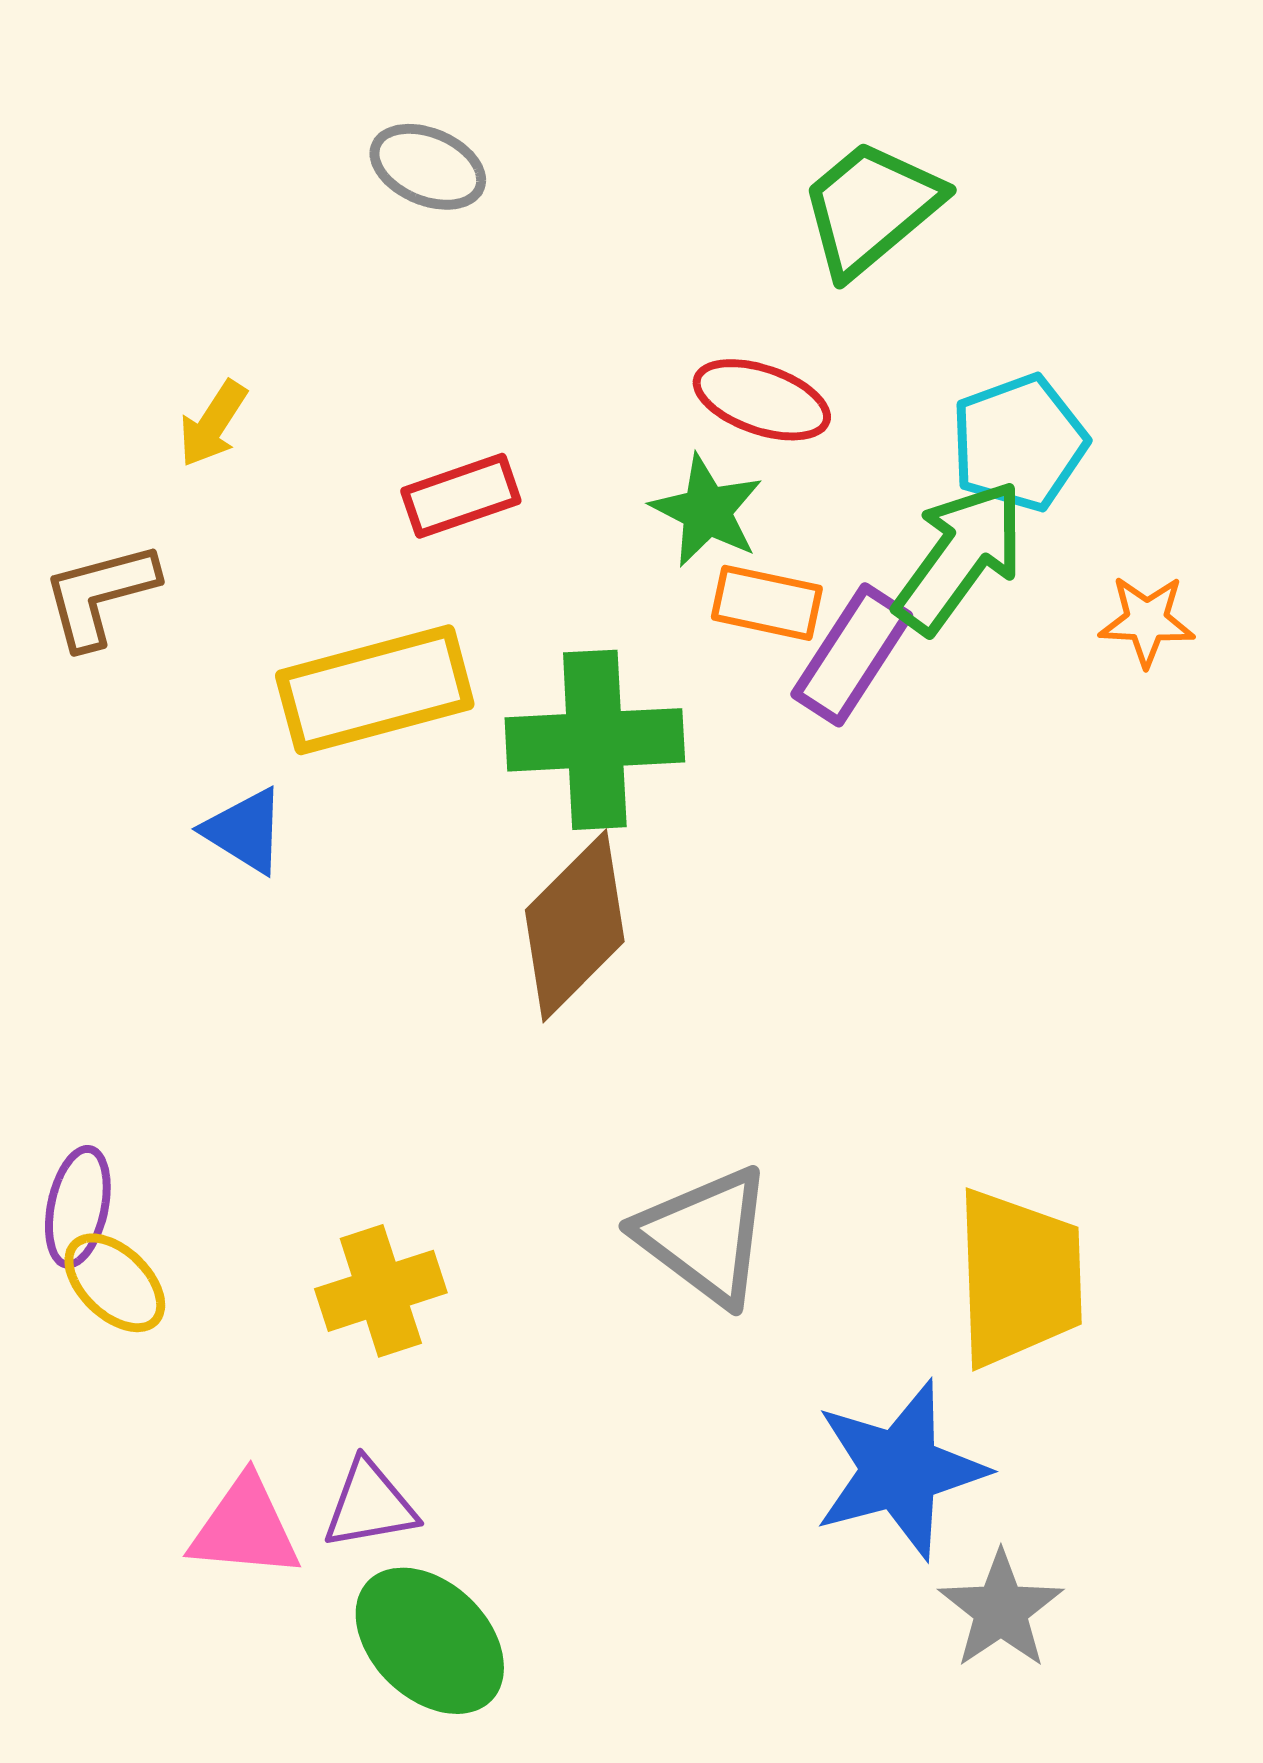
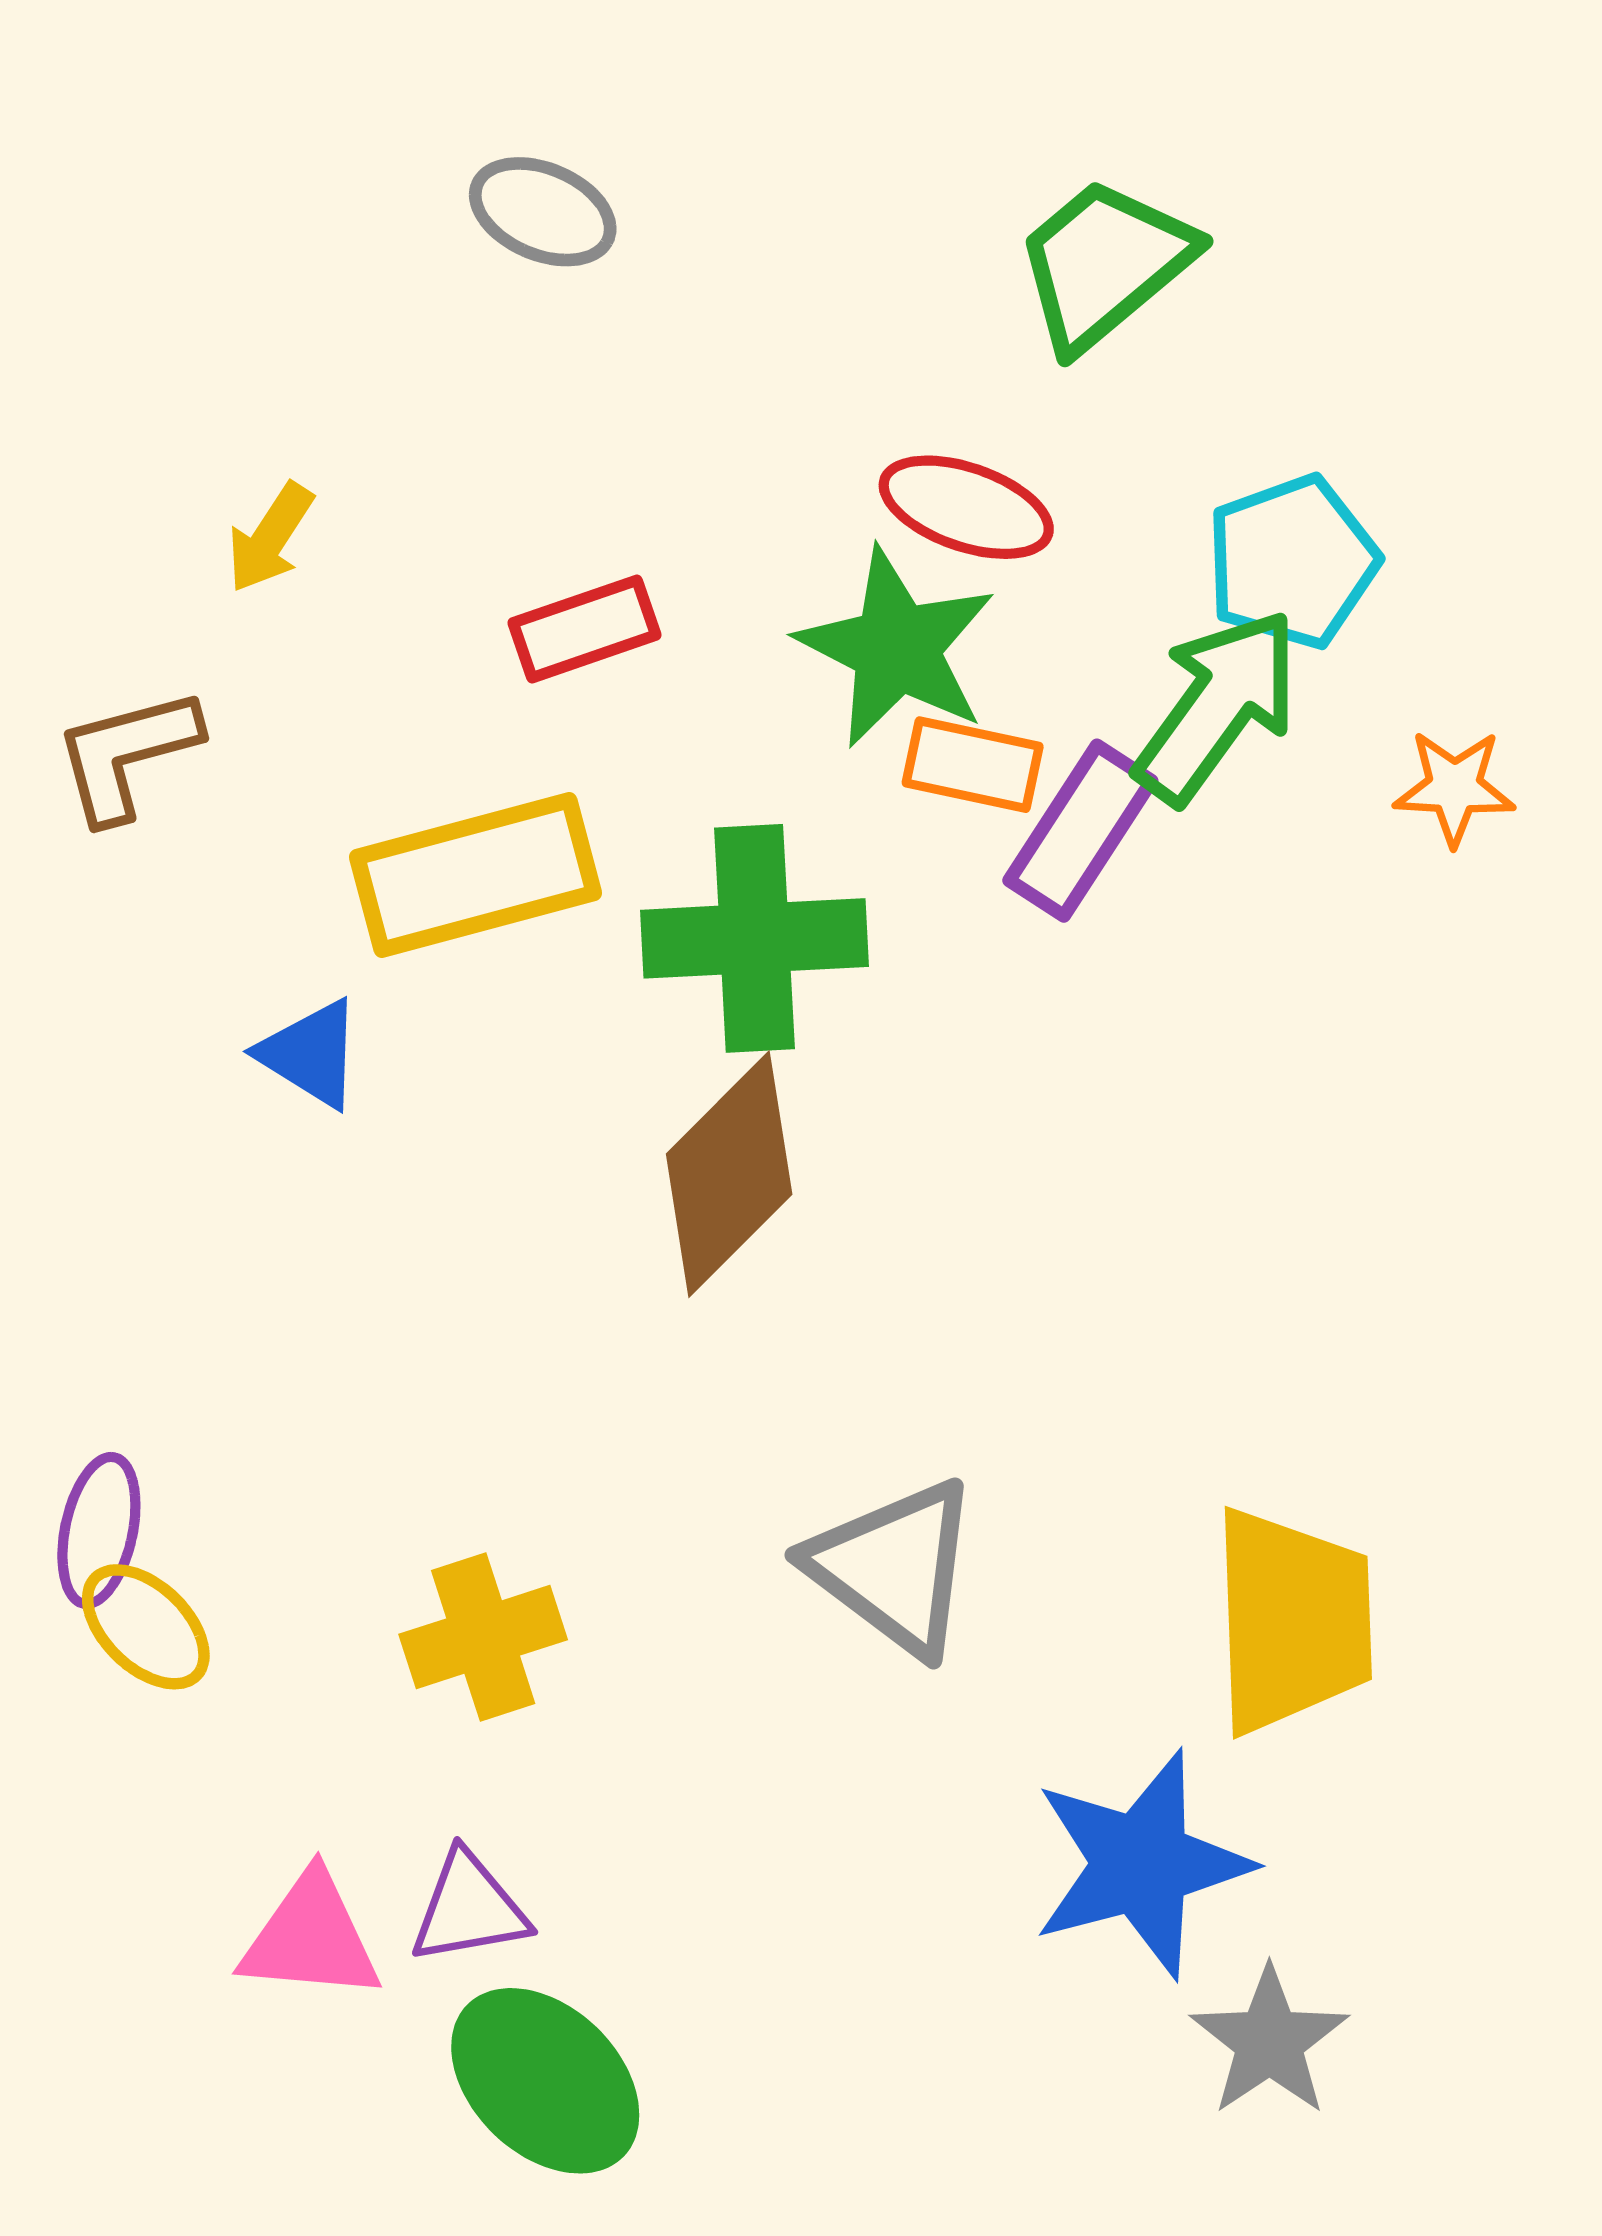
green star: (707, 511) -> (896, 648), size x1.4

